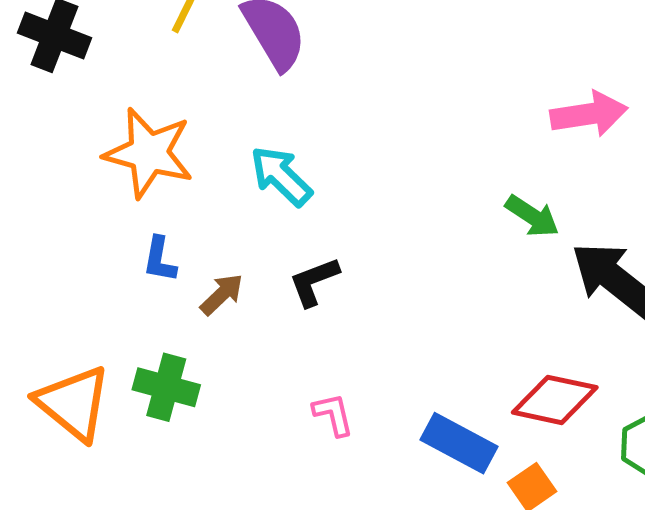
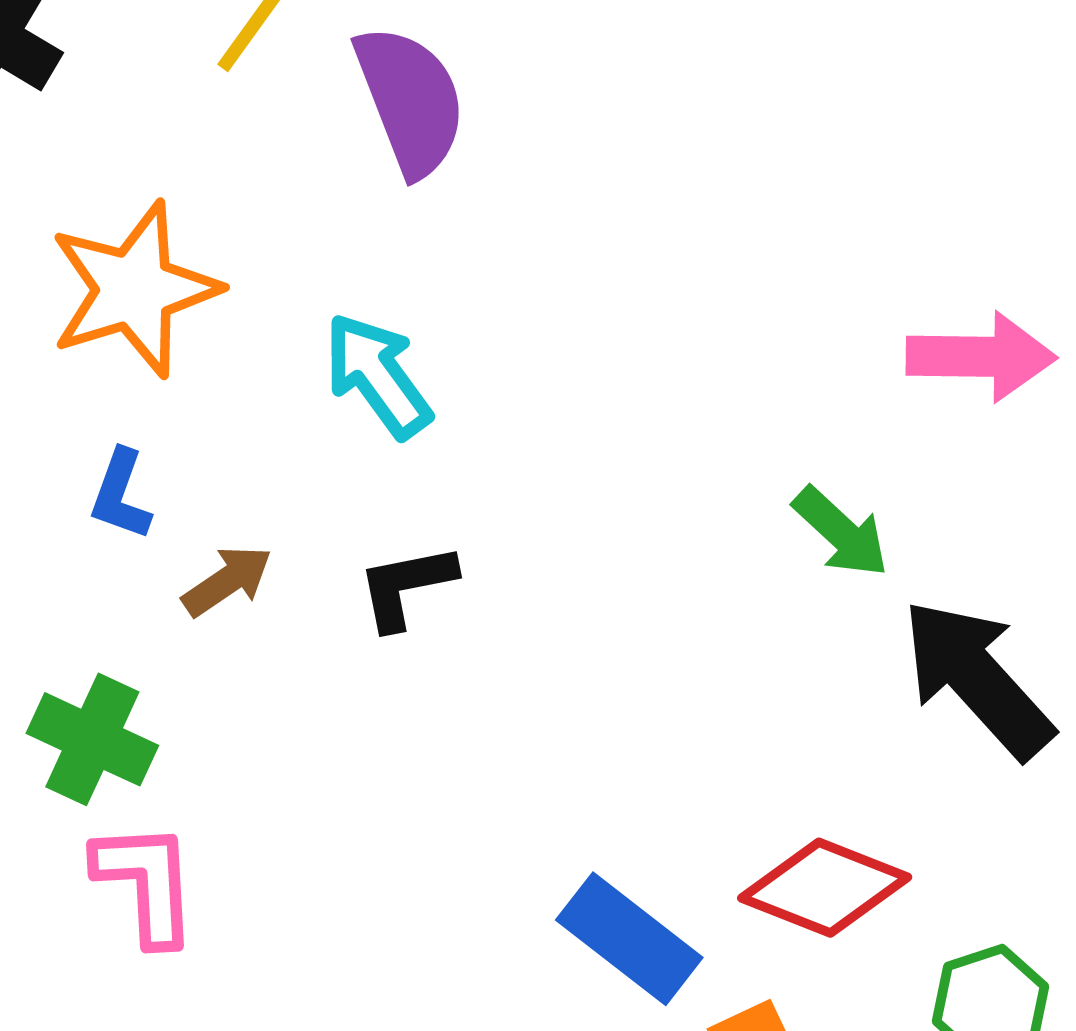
orange star: (149, 153) -> (134, 289), turned 30
pink L-shape: (333, 414) -> (146, 883), moved, size x1.5

